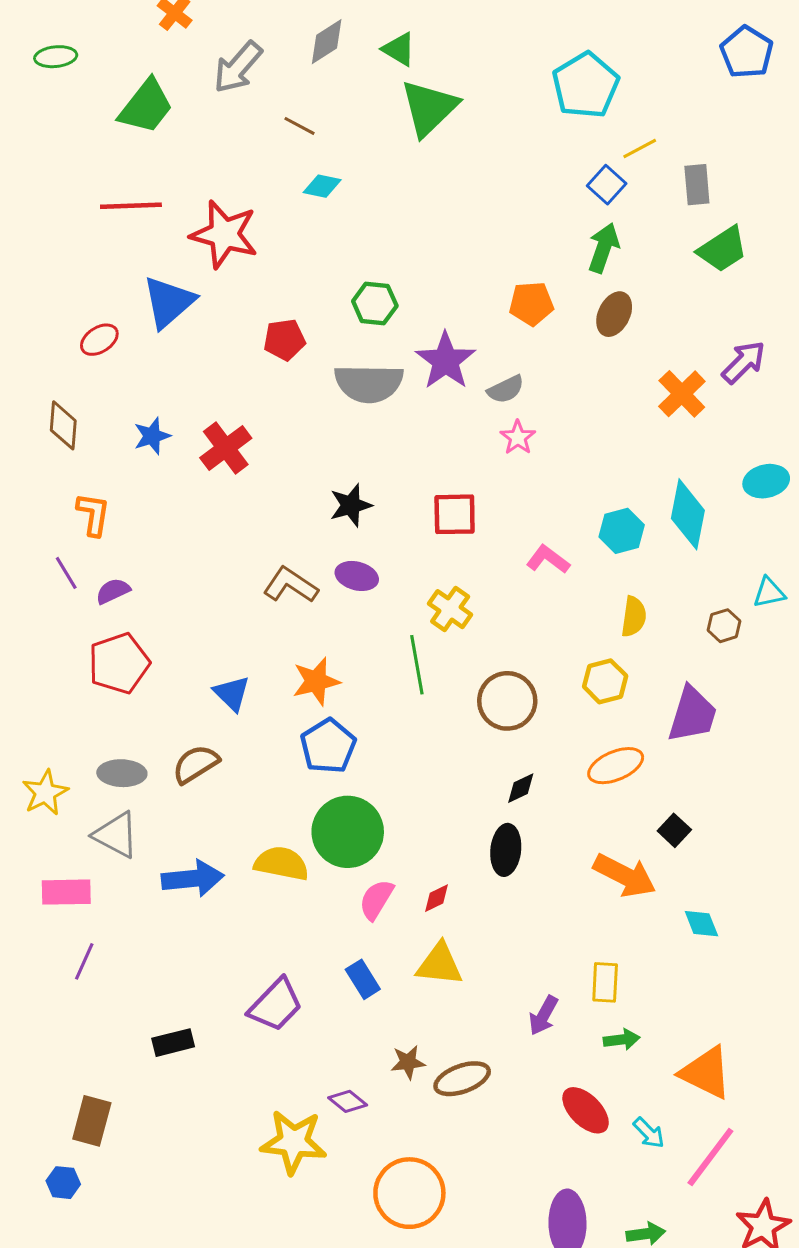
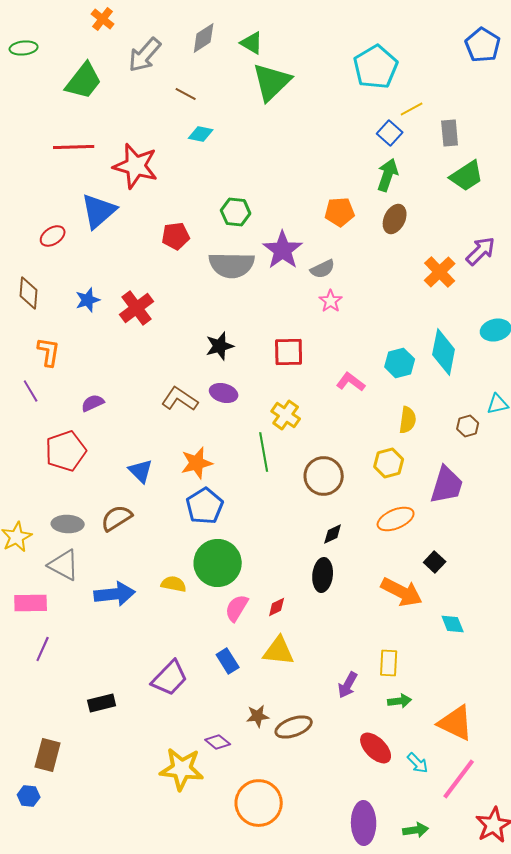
purple semicircle: (113, 591) -> (93, 403), moved
yellow semicircle: (281, 863) -> (174, 584), size x0.7

